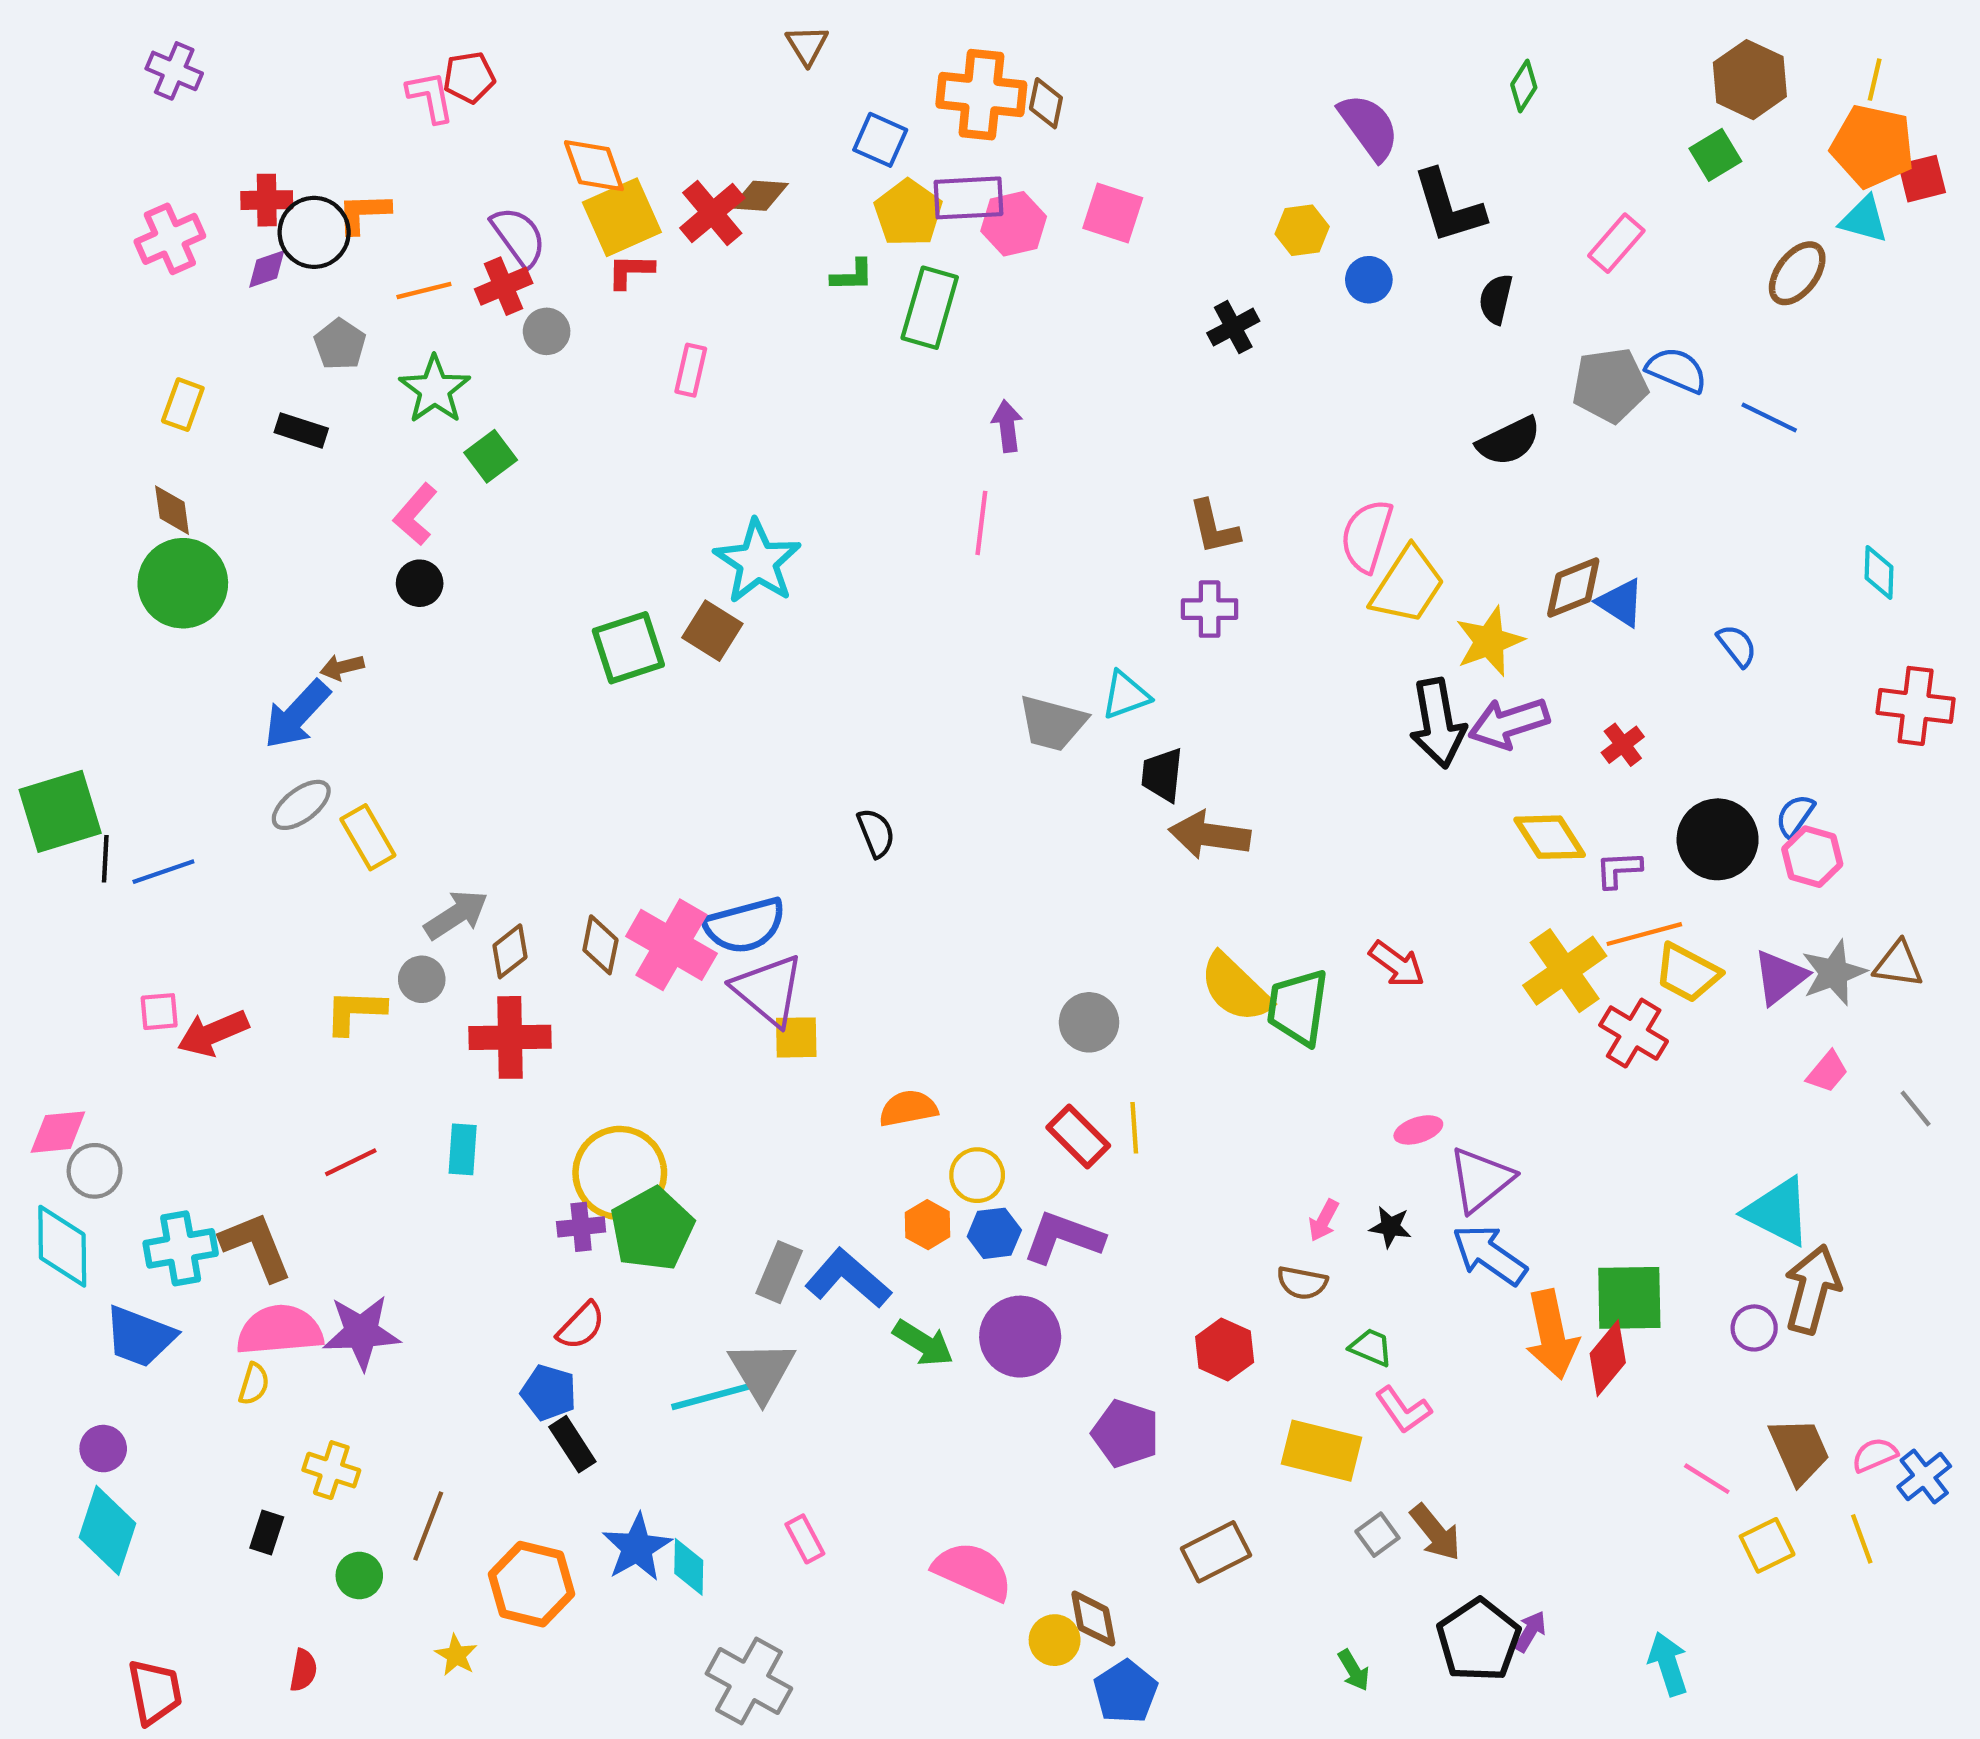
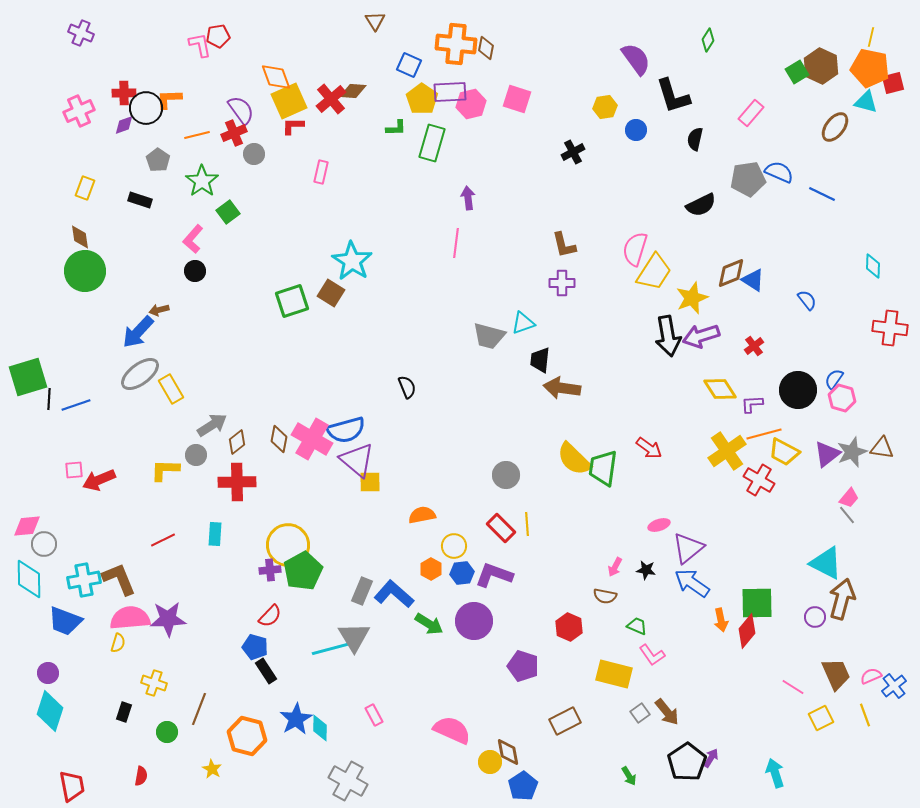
brown hexagon: (1750, 80) -> (821, 66), moved
gray ellipse: (301, 805) -> (140, 374), size x1.4
gray line: (1916, 1108) -> (847, 515), moved
orange arrow: (1552, 1334) -> (721, 620), size x0.6

